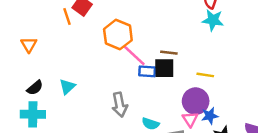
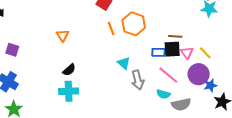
orange line: (67, 16) -> (111, 29), moved
pink line: (134, 55) -> (168, 75), moved
yellow line: (205, 75) -> (205, 53), turned 40
cyan triangle: (67, 87) -> (124, 63), moved, turned -32
pink triangle: (190, 119) -> (187, 53), moved

